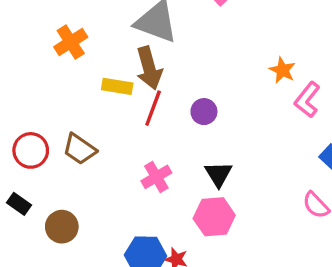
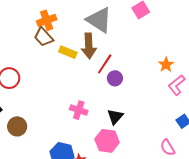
red line: (153, 108) -> (105, 64), moved
brown trapezoid: (79, 149) -> (44, 37), moved
pink cross: (156, 177) -> (79, 110), turned 36

